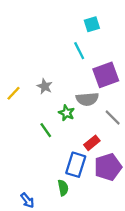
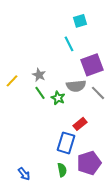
gray line: (113, 117) -> (98, 93), moved
green line: (46, 130) -> (40, 93), moved
purple pentagon: (108, 167) -> (89, 163), moved
green semicircle: (63, 188) -> (62, 170), moved

